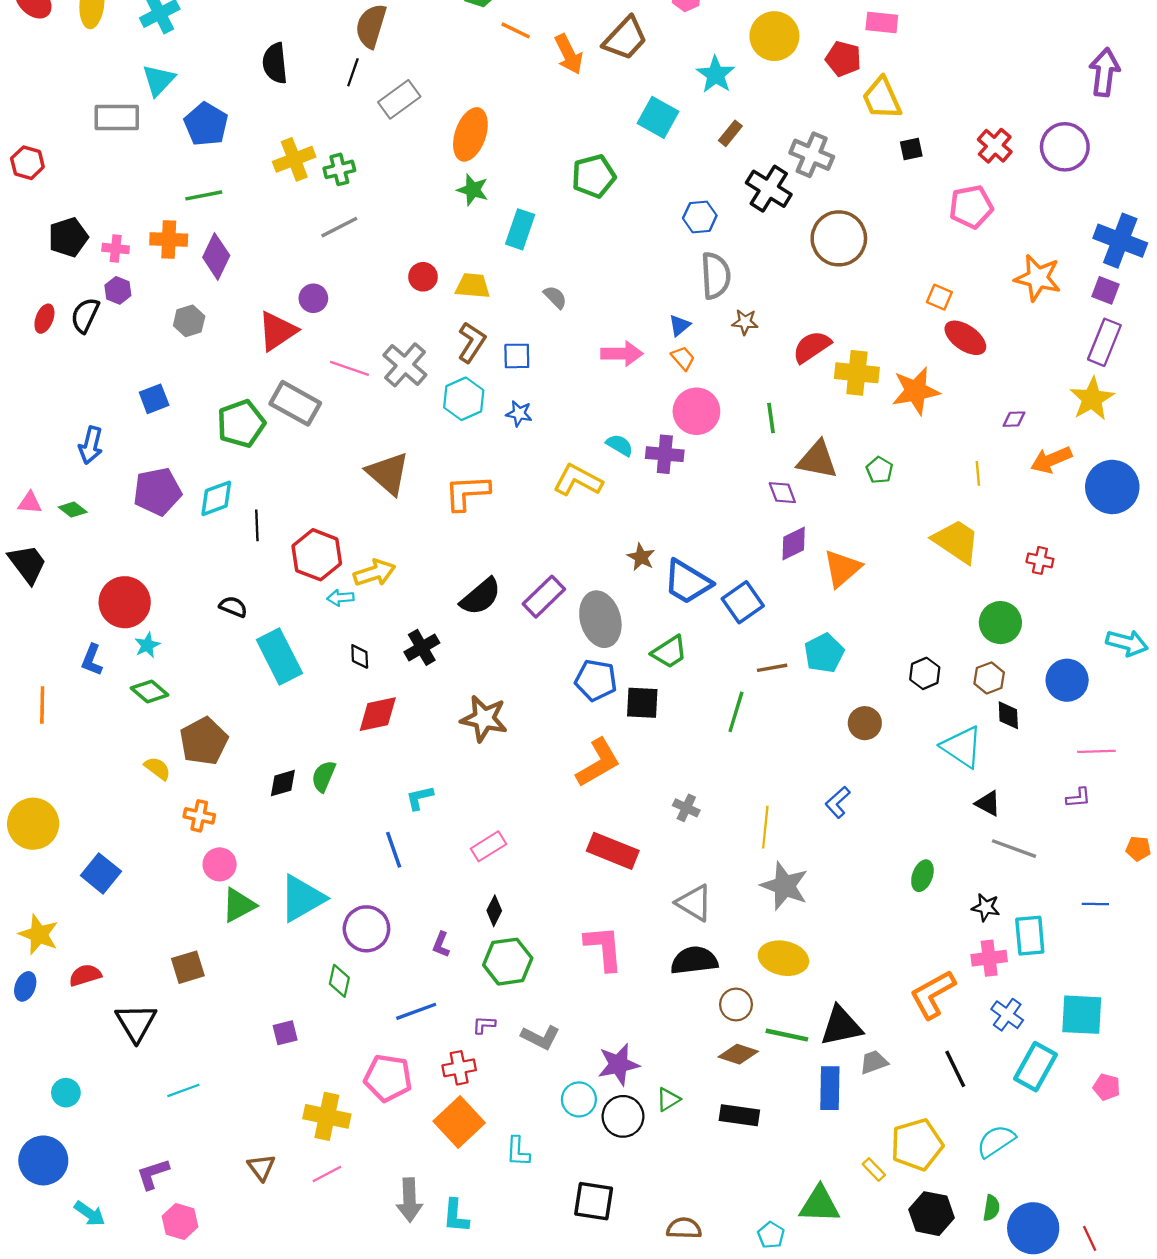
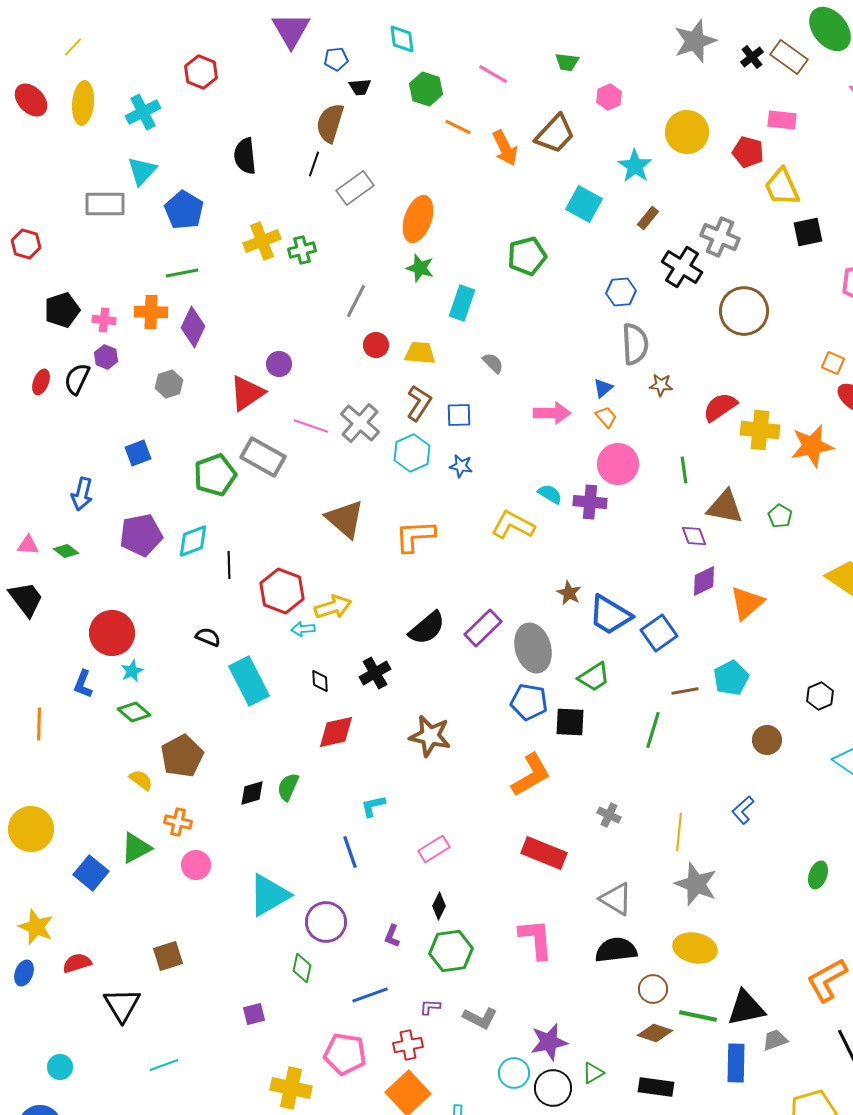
black square: (911, 149) -> (808, 232), size x1.4
gray line: (339, 227) -> (356, 301), moved, turned -36
green triangle: (239, 905) -> (136, 848), moved

